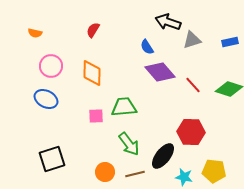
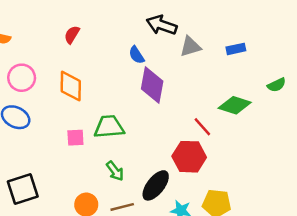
purple diamond: (160, 72) -> (152, 85), turned 52
red line: (193, 85) -> (202, 127), moved
green arrow: (129, 144) -> (115, 171), size x0.7

